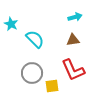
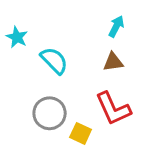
cyan arrow: (75, 17) -> (116, 26), turned -48
yellow square: (52, 86) -> (81, 133), turned 32

